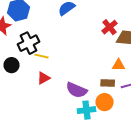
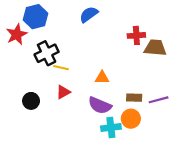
red cross: (110, 27) -> (136, 35), turned 35
black circle: (12, 65) -> (31, 101), moved
orange triangle: (119, 65) -> (102, 78), moved

